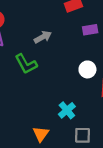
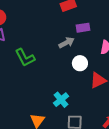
gray arrow: (43, 37) -> (67, 43), moved

